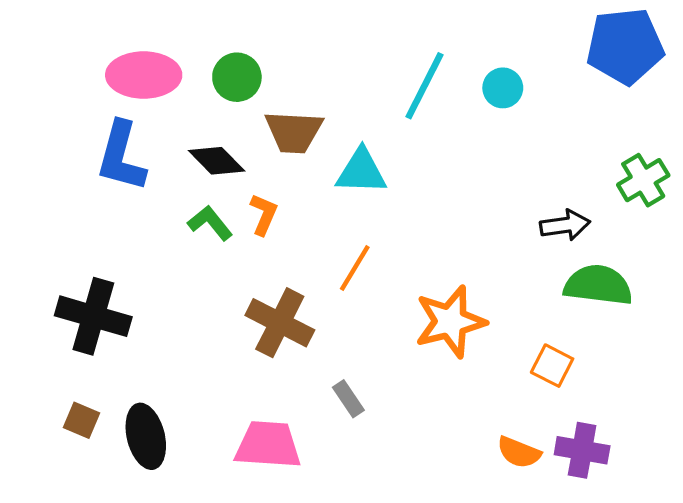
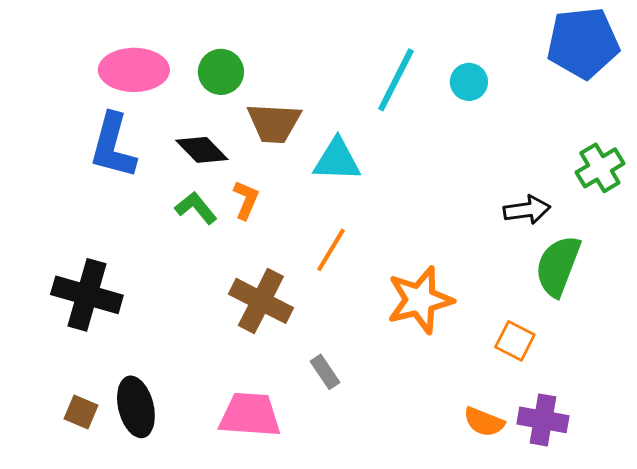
green semicircle: (598, 285) -> (558, 266), turned -76
brown square: (81, 420) -> (81, 412), moved

